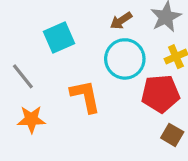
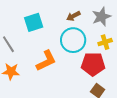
orange L-shape: (85, 96) -> (46, 61), turned 70

